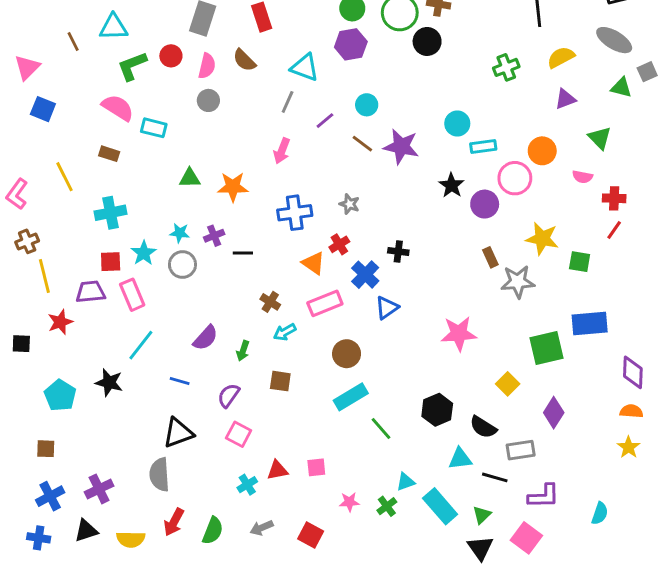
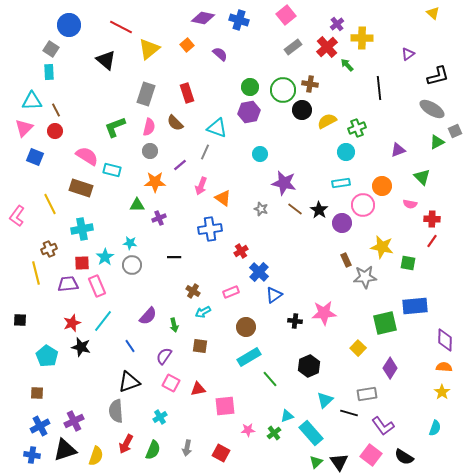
cyan triangle: (113, 27) -> (32, 101), moved
red circle: (171, 56) -> (55, 131), moved
yellow semicircle: (561, 57) -> (327, 121), moved
green L-shape: (132, 66) -> (115, 127), moved
green triangle: (621, 88) -> (437, 142), turned -42
purple line: (325, 121) -> (180, 165), moved
cyan circle: (457, 123) -> (346, 152), moved
brown line: (362, 144) -> (295, 209), moved
brown rectangle: (109, 154) -> (81, 188), size x1.6
orange star: (233, 187) -> (155, 182), moved
gray star: (349, 204) -> (261, 209), moved
purple cross: (214, 236) -> (159, 218), moved
brown cross: (27, 241) -> (49, 249), moved
black cross: (398, 252) -> (295, 321), moved
orange triangle: (313, 263) -> (223, 198), moved
pink rectangle: (325, 303) -> (231, 292), size x0.7
red star: (60, 322) -> (72, 323), moved
green arrow: (243, 351) -> (174, 325), turned -32
blue line: (180, 381) -> (130, 346), turned 40
black semicircle: (483, 427) -> (404, 457), moved
cyan triangle: (460, 459) -> (325, 400), turned -36
pink square: (316, 467) -> (225, 406), size x1.5
red triangle: (277, 470) -> (198, 389), moved
cyan cross: (247, 485) -> (160, 417), moved
purple L-shape: (544, 496) -> (383, 426), turned 55
cyan semicircle: (600, 513) -> (435, 428), moved
green triangle: (482, 515) -> (316, 462), moved
gray arrow: (262, 528) -> (187, 448), turned -56
black triangle: (86, 531) -> (65, 450), size x1.4
yellow semicircle: (131, 539) -> (96, 456), turned -72

